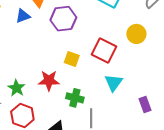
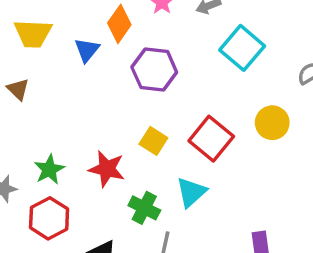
blue triangle: (23, 16) -> (87, 50), turned -42
cyan triangle: (113, 83) -> (191, 192), moved

